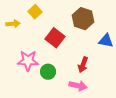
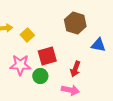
yellow square: (35, 12) -> (27, 35), moved
red square: (55, 38) -> (47, 56), moved, turned 36

